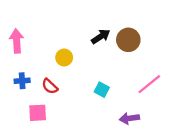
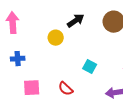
black arrow: (101, 37) -> (76, 21), moved
red semicircle: (50, 86) -> (66, 89), moved

